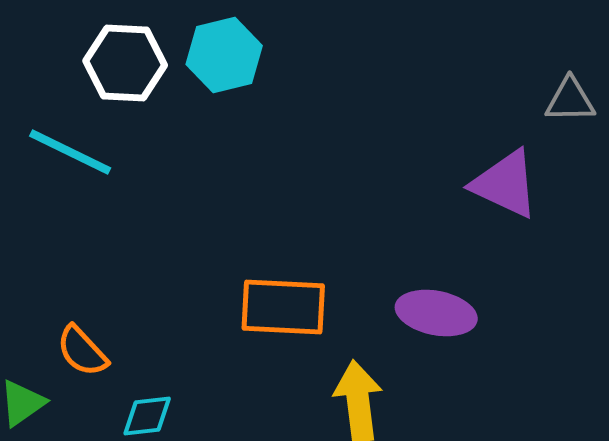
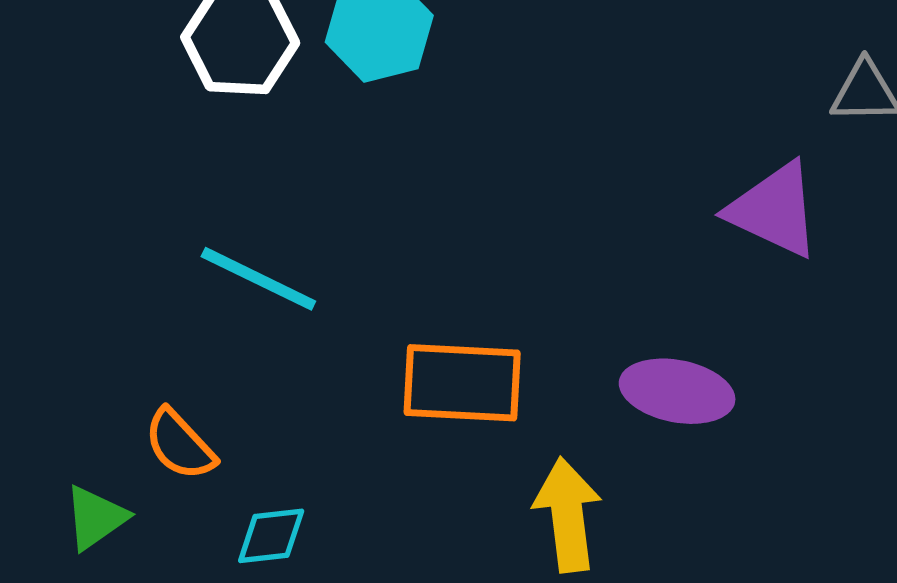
cyan line: (70, 152) -> (258, 279), moved

